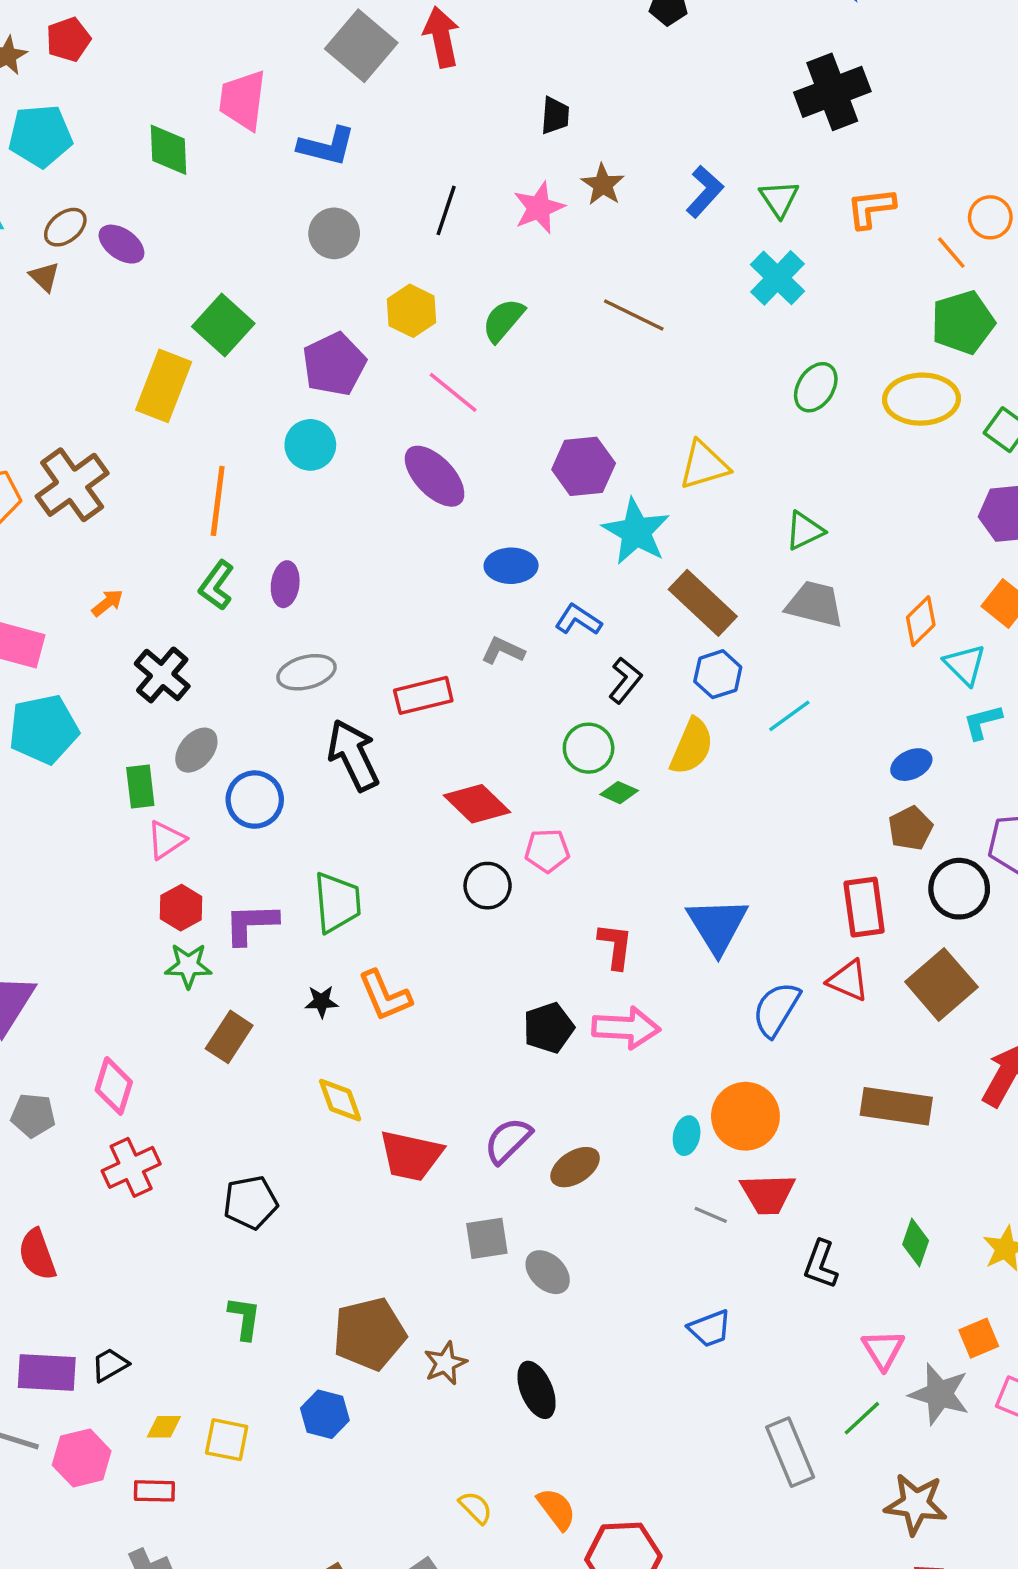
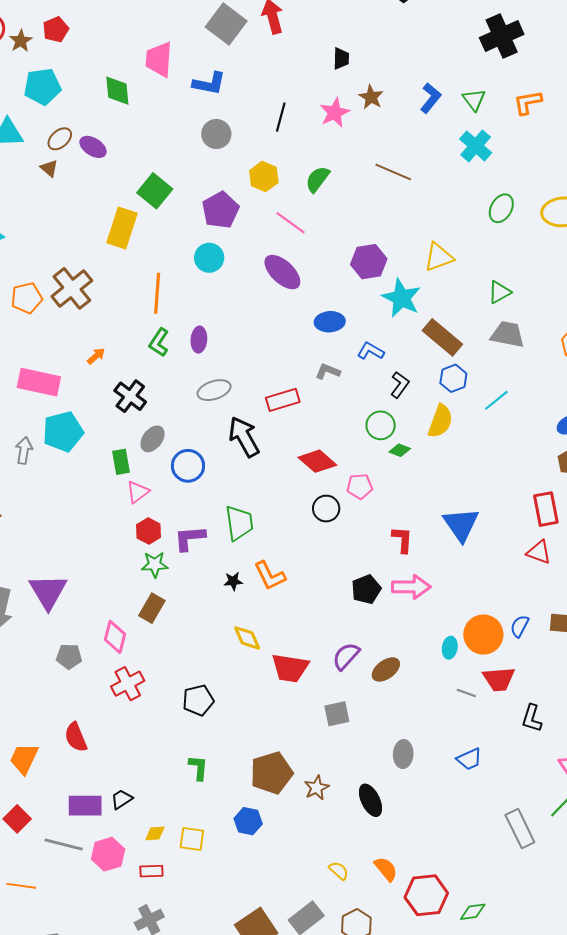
blue semicircle: (776, 1009) -> (520, 626), moved, size x0.7
brown rectangle: (229, 1037) -> (152, 608), moved
gray ellipse: (548, 1272) -> (403, 754), moved, turned 52

